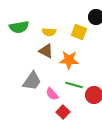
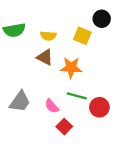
gray trapezoid: (32, 81) -> (20, 102), moved

